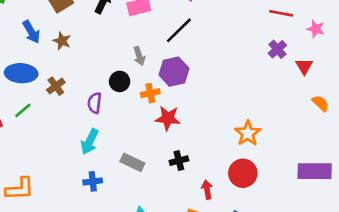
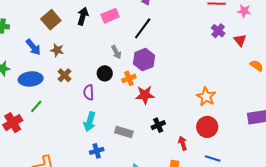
brown cross: (56, 86) -> (64, 75), moved

